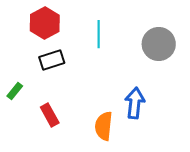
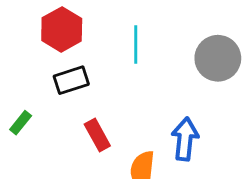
red rectangle: (50, 115) -> (97, 135), moved

